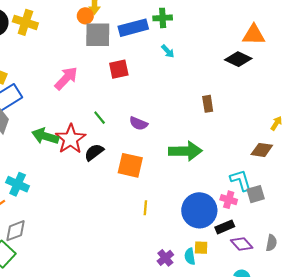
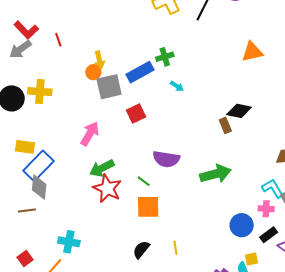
black diamond: (238, 59) -> (239, 111), moved
green line: (100, 118) -> (144, 181), moved
purple semicircle: (138, 123) -> (166, 159), size x1.5
green arrow: (45, 136) -> (102, 168), moved, turned -30
black semicircle: (94, 152) -> (141, 250), moved
orange square: (130, 165) -> (148, 207), moved
yellow line: (145, 208) -> (175, 248), moved
blue circle: (199, 210) -> (242, 225), size x0.7

